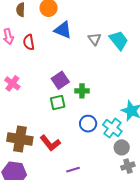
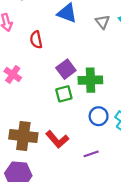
red semicircle: (29, 42) -> (36, 40), moved
green cross: (82, 91) -> (90, 80), size x1.5
purple line: (73, 170) -> (91, 154), moved

